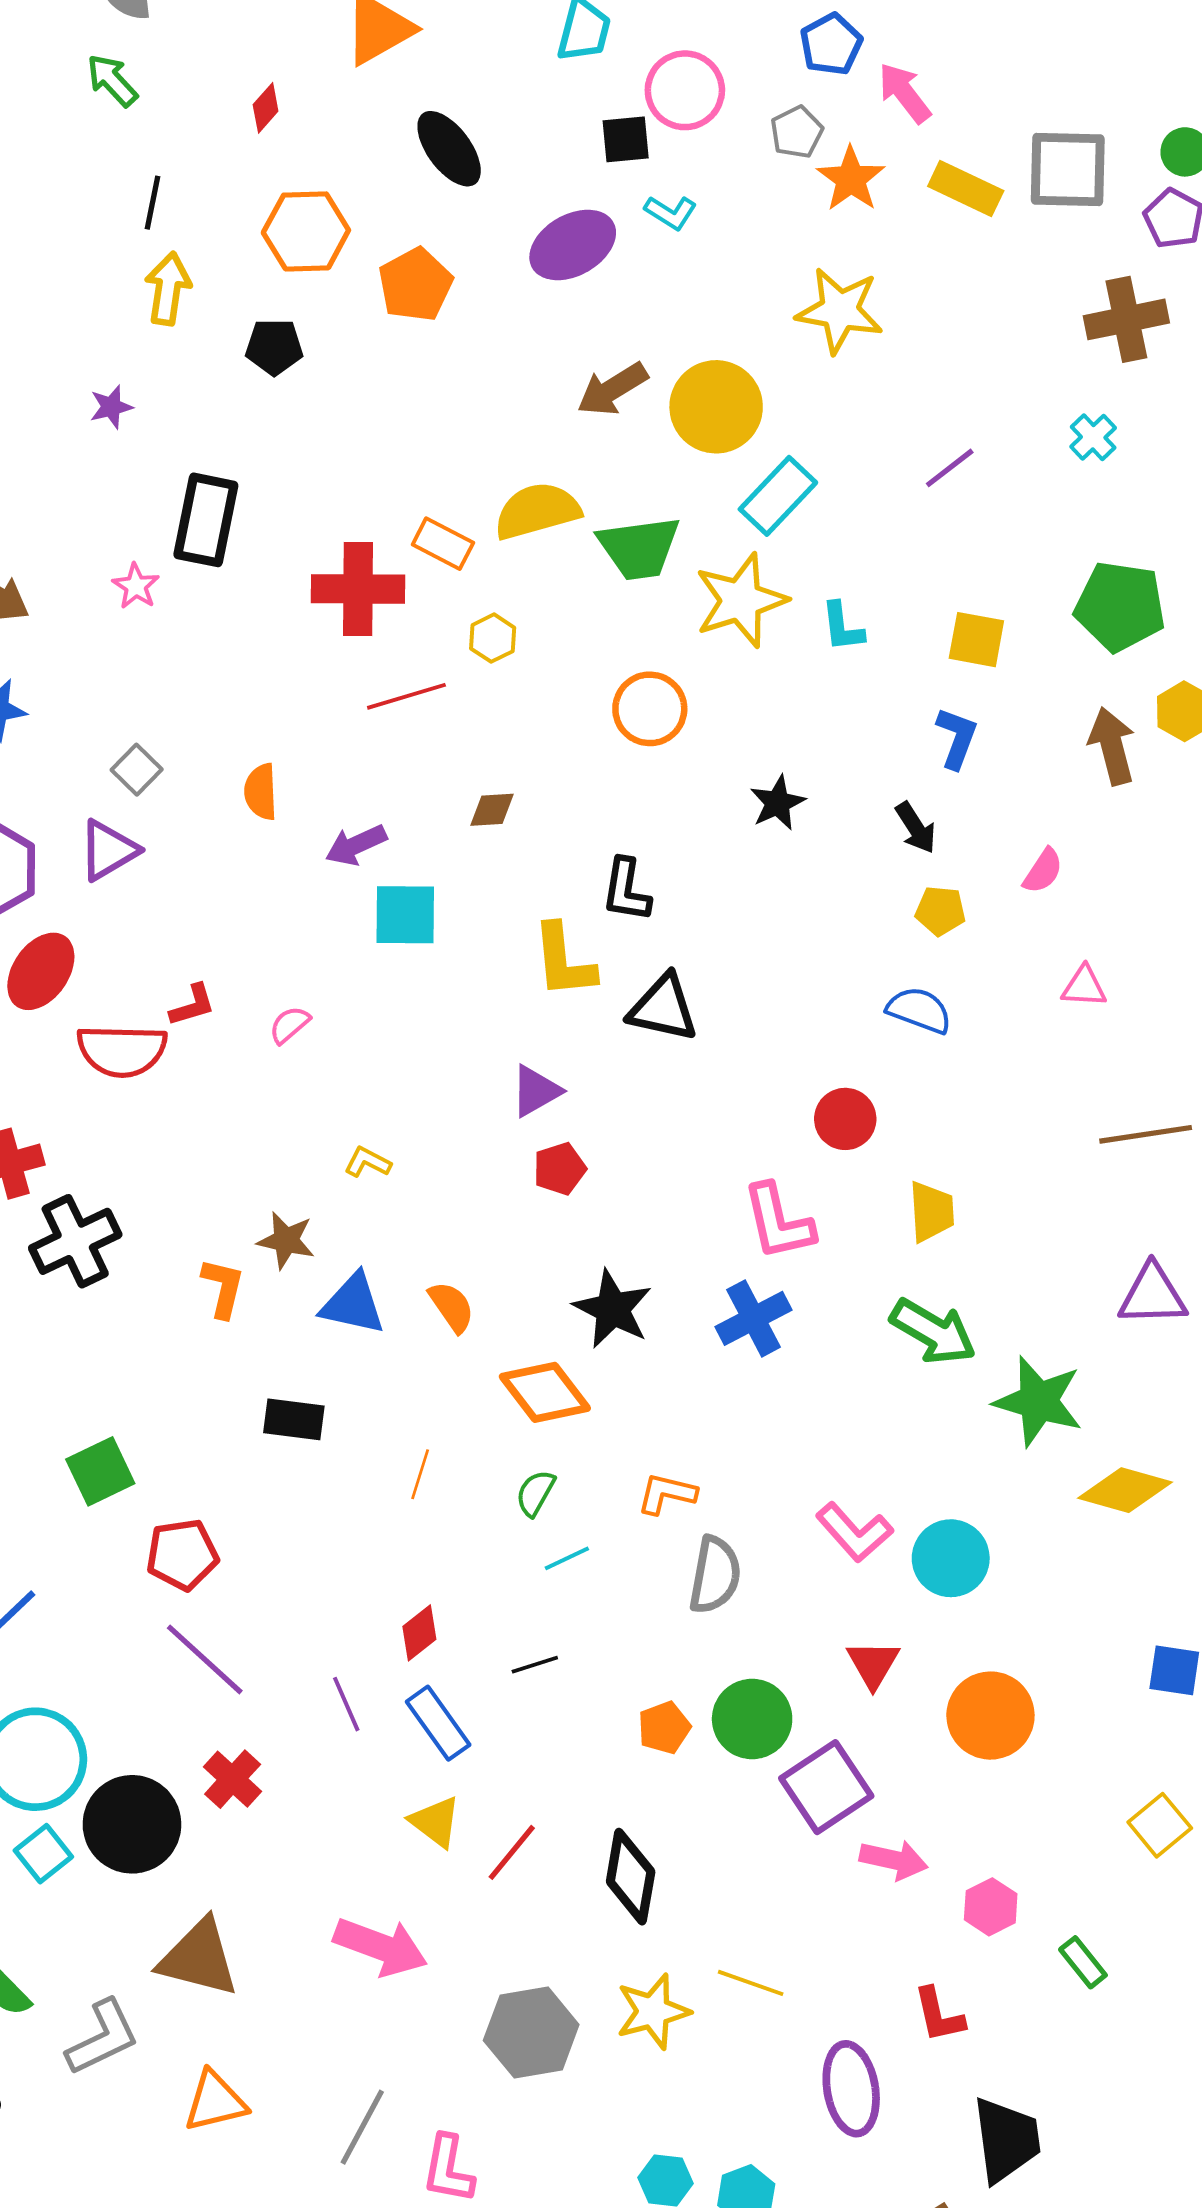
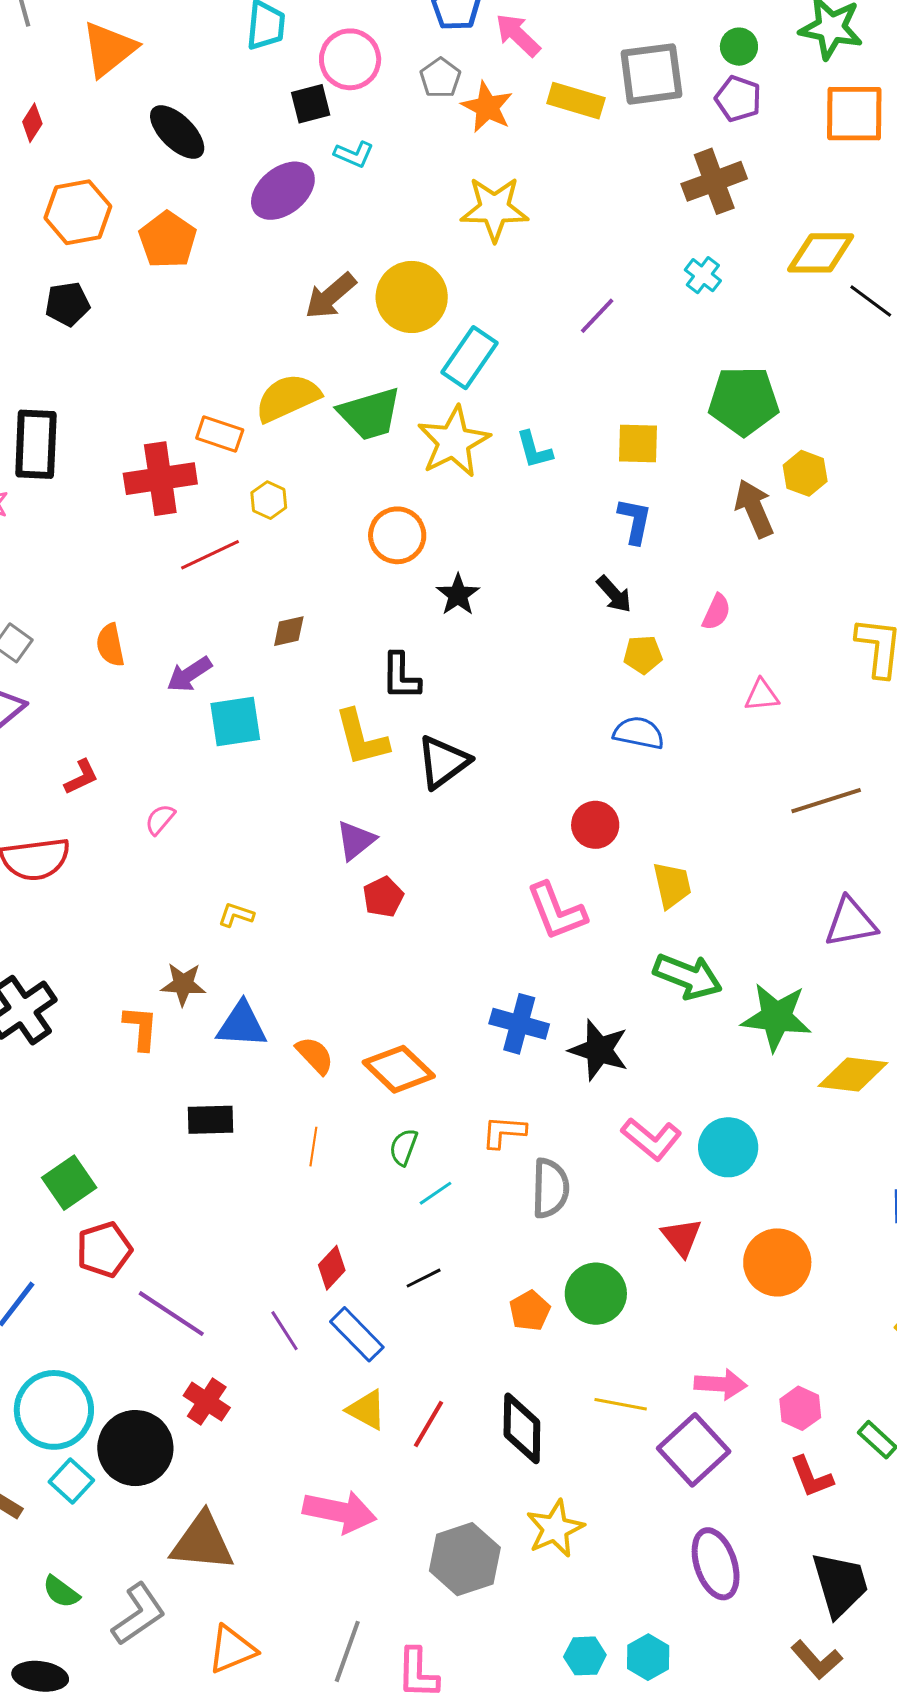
black star: (778, 803) -> (458, 595), moved
red L-shape: (192, 1005) -> (81, 777), moved
black triangle: (663, 1008) -> (443, 762), turned -40
orange semicircle: (451, 1307) -> (315, 1055), moved
black star: (613, 1309) -> (599, 1050), moved
blue cross: (754, 1318) -> (519, 1024), moved, turned -38
red pentagon: (182, 1555) -> (104, 1250), moved
purple square: (826, 1787) -> (694, 1450), moved
yellow line: (751, 1983) -> (621, 1404), moved
red L-shape: (939, 2015) -> (811, 1477), moved

